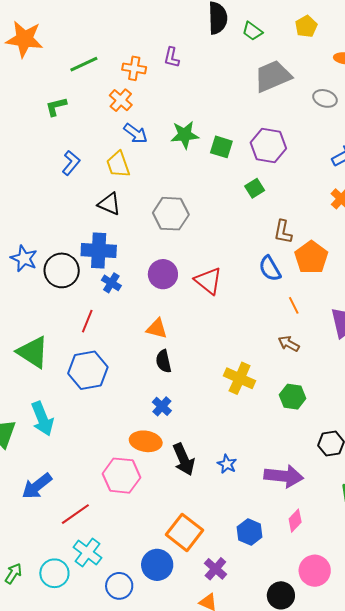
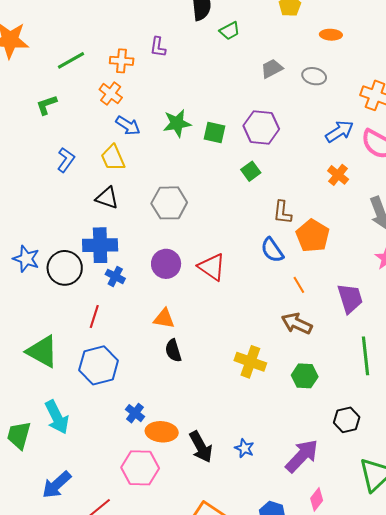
green trapezoid: (252, 31) -> (230, 31), moved, turned -60
gray trapezoid: (273, 76) -> (272, 69), moved, size x0.6
brown arrow: (289, 344) -> (297, 323), size x1.4
blue cross: (162, 406) -> (135, 413), moved
purple arrow: (284, 476) -> (302, 456), turned -48

